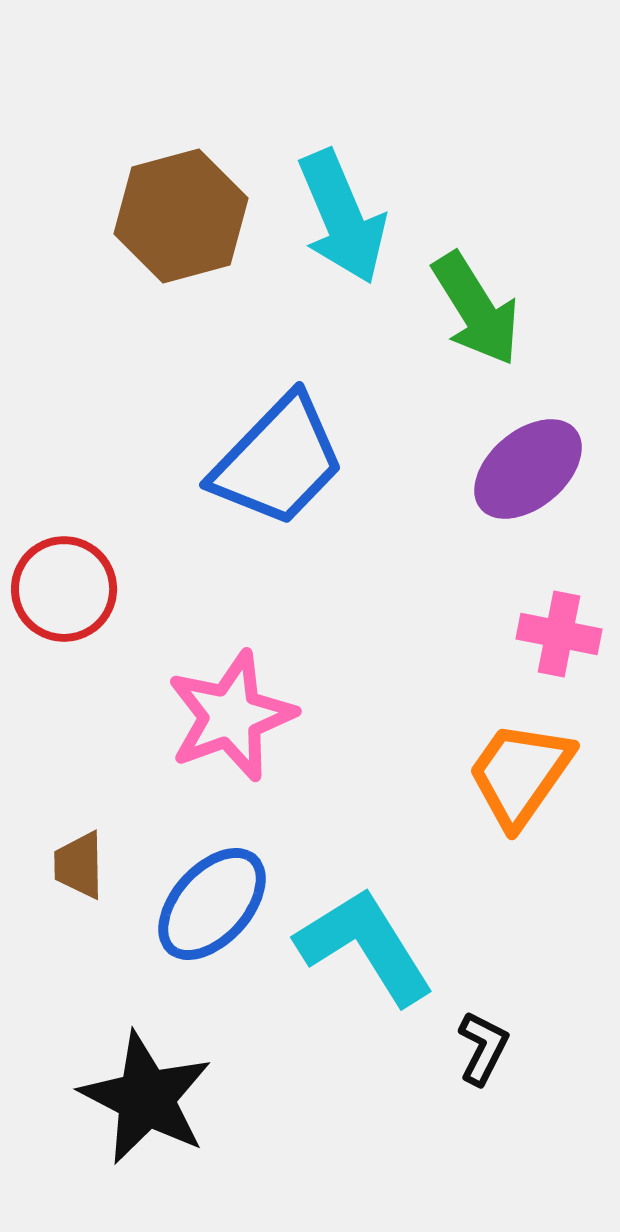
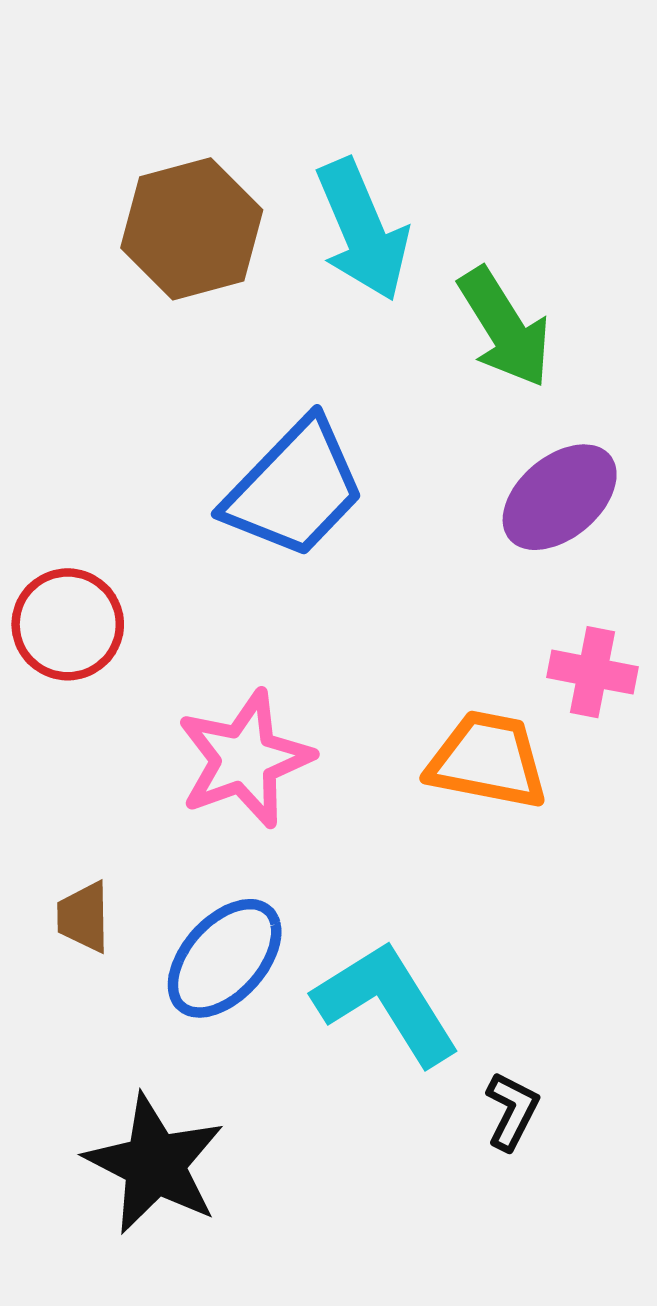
orange trapezoid: (520, 774) -> (488, 760), moved, turned 66

